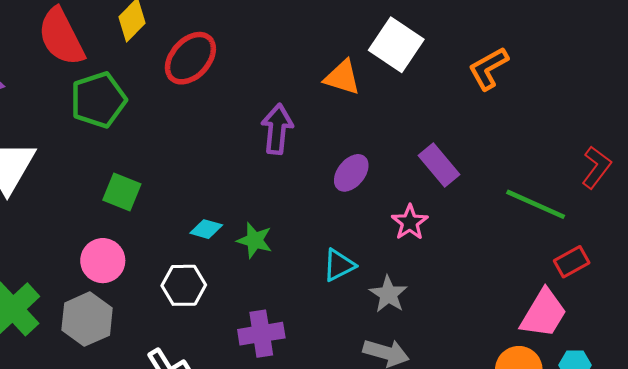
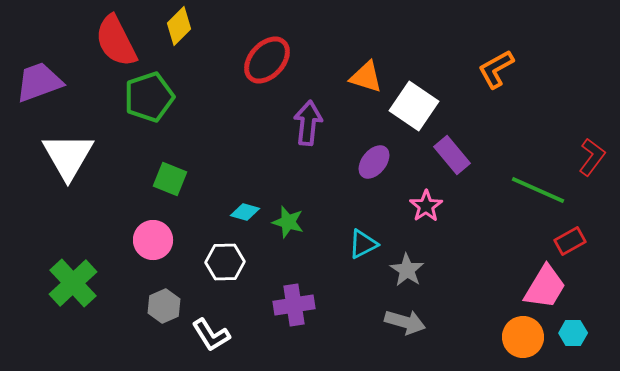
white square: (396, 45) -> (414, 106), moved
red ellipse: (190, 58) -> (267, 60), moved
gray hexagon: (87, 319) -> (164, 306), moved, size x0.7

